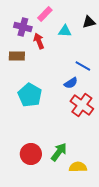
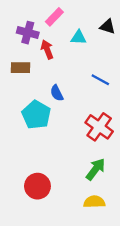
black triangle: (89, 22) -> (108, 27), turned 32
blue semicircle: (71, 83) -> (57, 93), moved, turned 96
green arrow: (59, 152) -> (96, 169), moved

